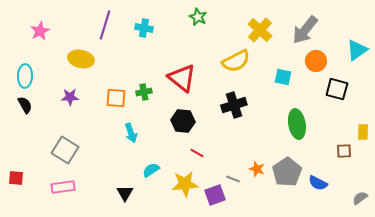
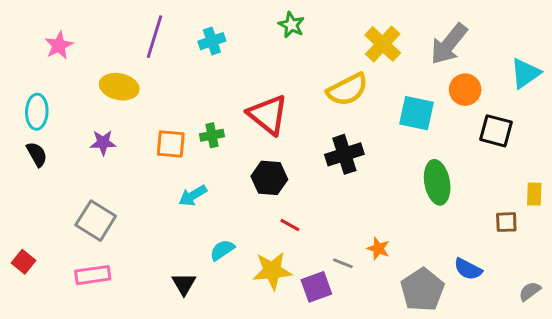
cyan cross: (144, 28) -> (212, 41), turned -30
cyan square: (283, 77) -> (417, 113), size x1.4
cyan arrow: (131, 133) -> (193, 196), turned 78
gray pentagon: (287, 172) -> (422, 290), moved
red square: (16, 178) -> (24, 262), turned 35

